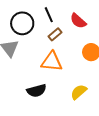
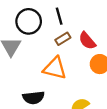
red semicircle: (78, 21) -> (87, 41), moved

